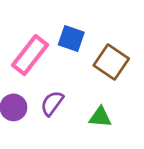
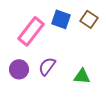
brown square: (111, 62) -> (89, 19), moved, size x0.7

